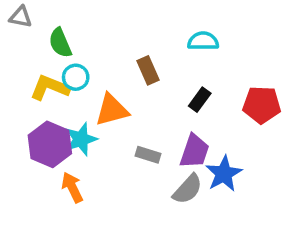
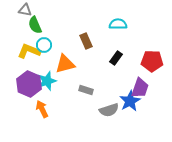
gray triangle: (21, 17) -> (25, 10), moved
purple trapezoid: (194, 151) -> (140, 88), moved
gray semicircle: (188, 189) -> (109, 110), turned 30

